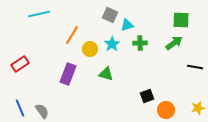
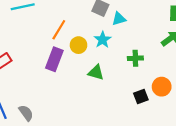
green cross: (140, 43) -> (135, 58), moved
purple rectangle: (68, 74) -> (54, 59), moved
orange circle: (166, 110) -> (162, 87), moved

